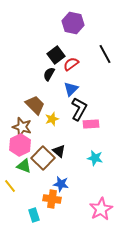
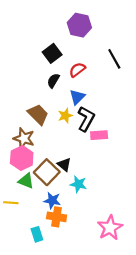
black square: (56, 55) -> (52, 53), moved
yellow star: (52, 119) -> (65, 116), moved
cyan star: (95, 158) -> (78, 184), moved
blue star: (61, 184) -> (52, 201), moved
yellow line: (10, 186) -> (11, 203), turned -48

